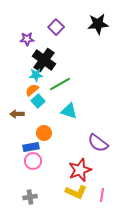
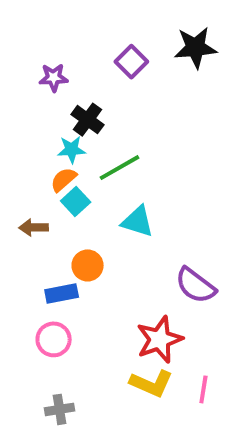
purple square: (56, 27) -> (131, 62), moved
black cross: (44, 60) -> (88, 120), size x0.7
pink circle: (33, 161) -> (54, 339), moved
gray cross: (30, 197) -> (60, 409), moved

